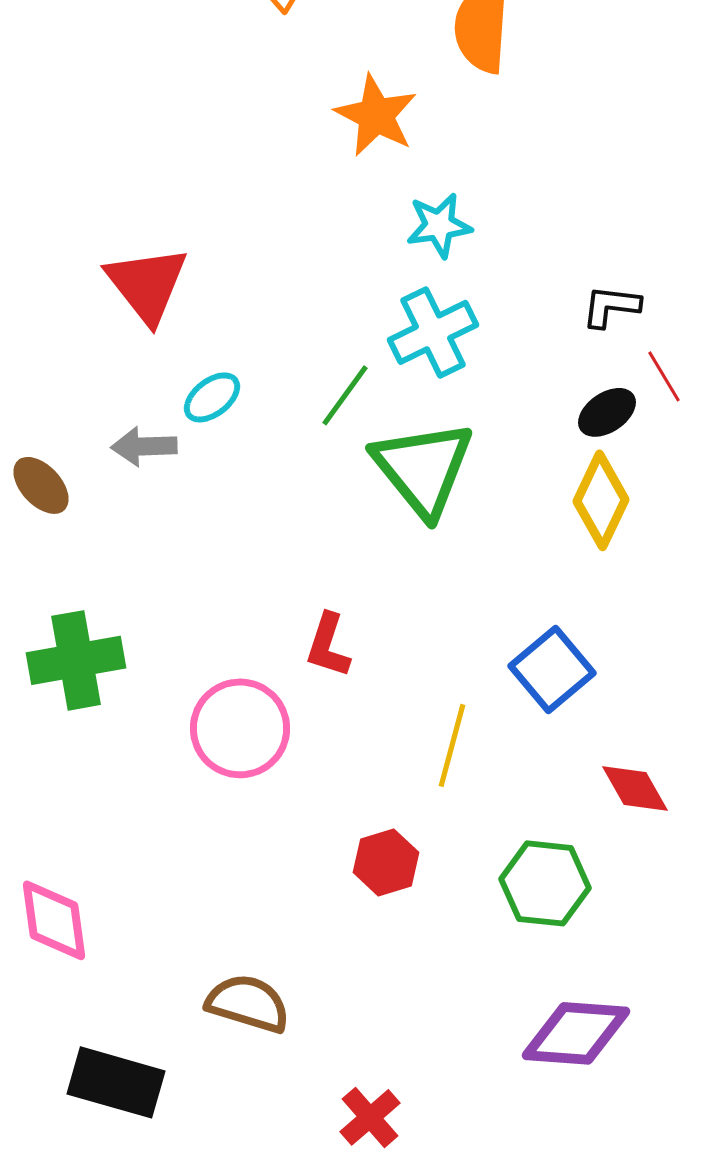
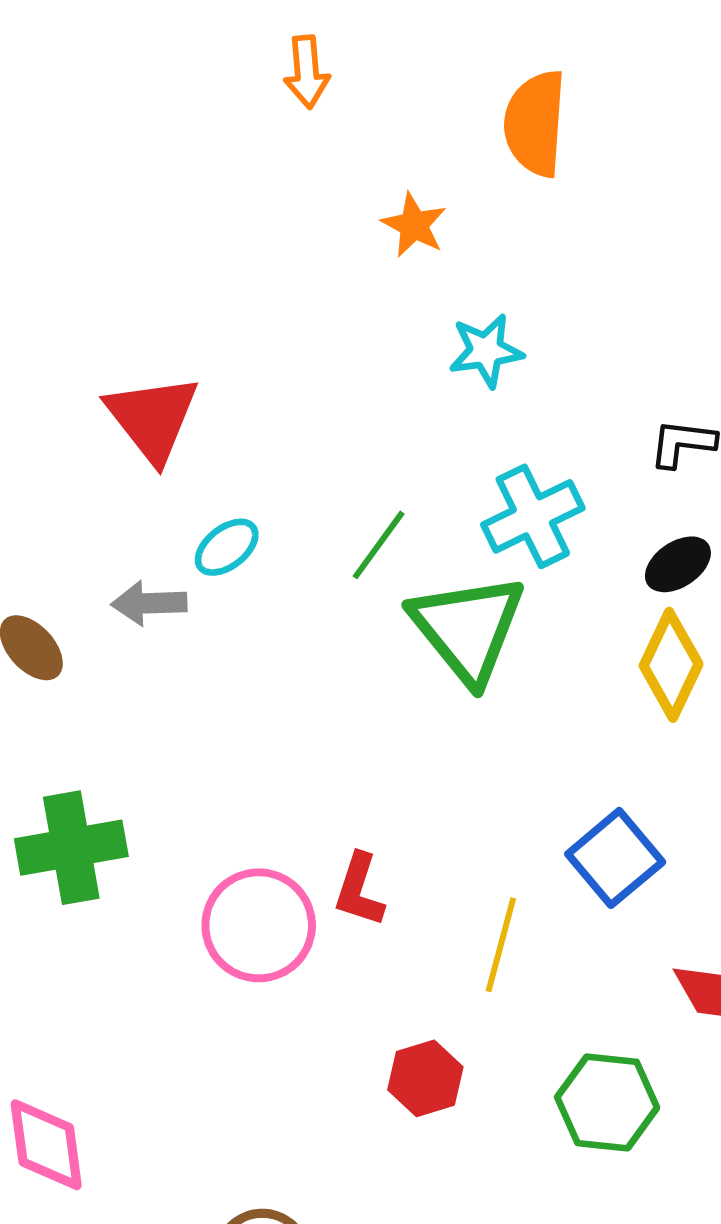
orange star: (376, 115) -> (414, 225), size x0.7
cyan cross: (433, 332) -> (533, 516), moved
red L-shape: (328, 645) -> (359, 890), moved

